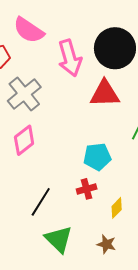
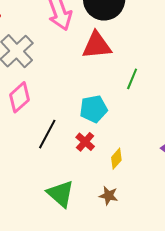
red cross: (87, 189) -> (85, 142), turned -30
black line: (41, 202) -> (47, 134), moved

